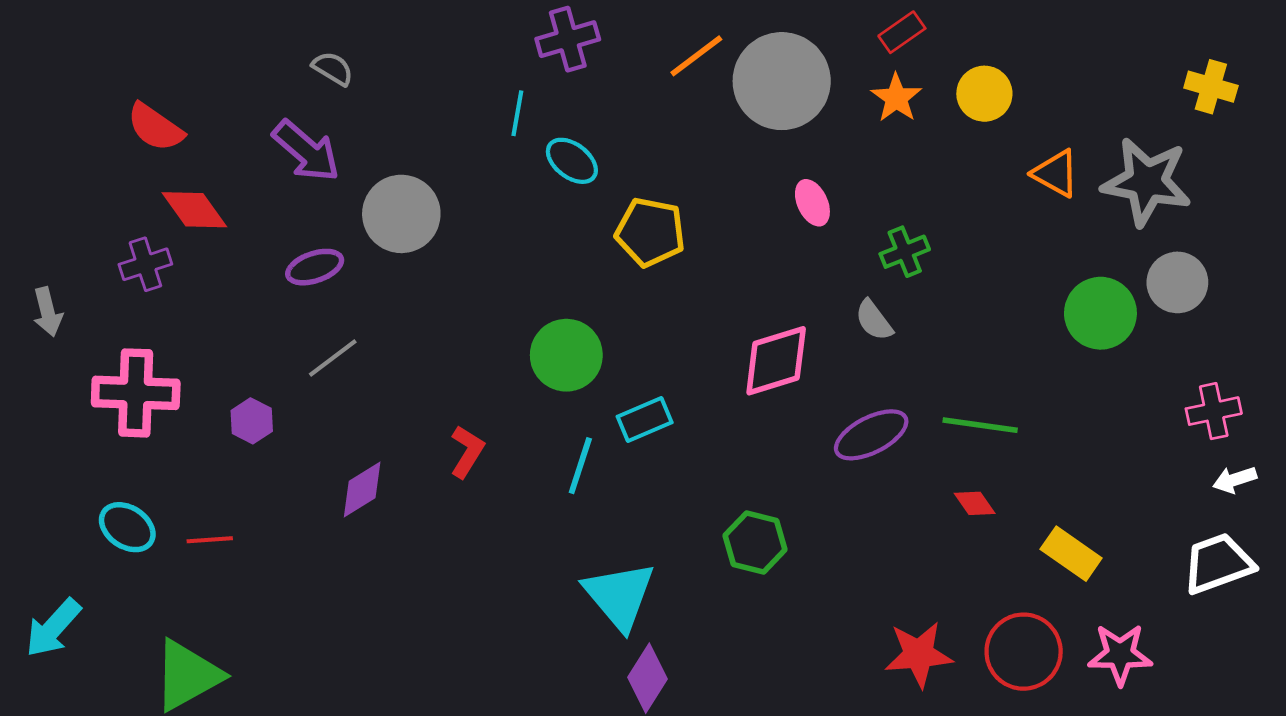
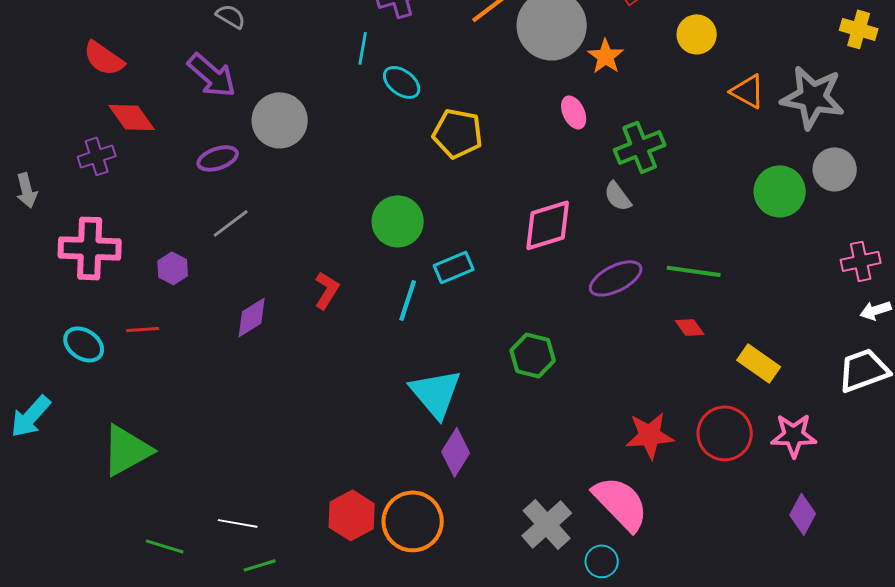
orange star: (896, 98) -> (606, 56), moved
green cross: (905, 252) -> (640, 147), size x1.4
red line: (210, 540) -> (143, 329), moved

